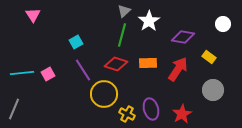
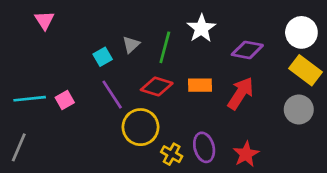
gray triangle: (124, 11) -> (131, 45), moved
white circle: (223, 24) -> (301, 32), size x1.5
yellow rectangle: (209, 57) -> (306, 70), moved, size x1.6
gray circle: (213, 90) -> (299, 109), moved

